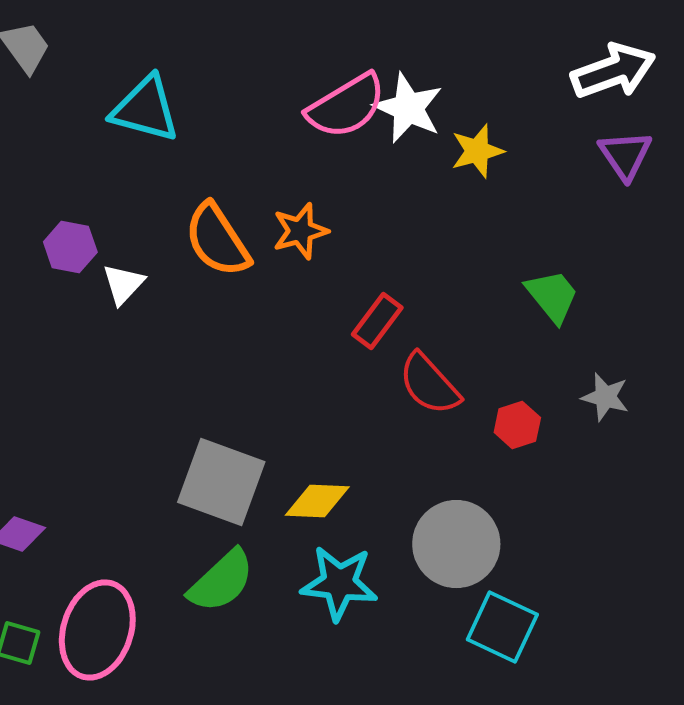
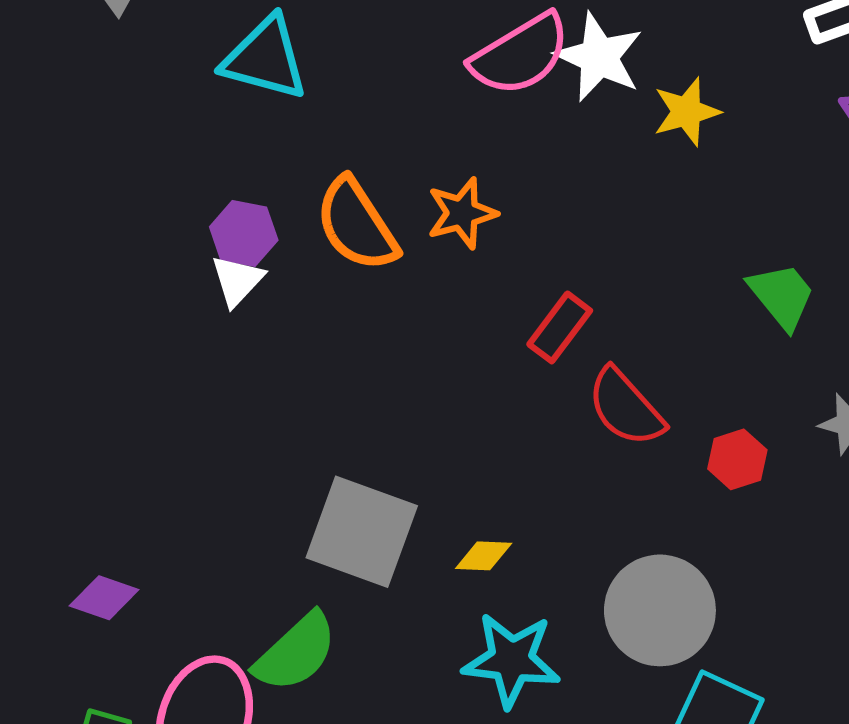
purple hexagon: (70, 247) -> (244, 234), moved
yellow diamond: (317, 501) -> (484, 556), size x0.7
green semicircle: (221, 581) -> (296, 652), moved

